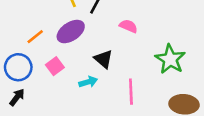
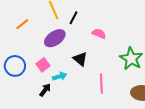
orange line: (35, 37) -> (22, 24), moved
cyan arrow: (88, 82) -> (60, 76), moved
black arrow: (17, 97) -> (45, 90), moved

